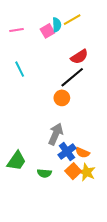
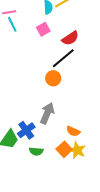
pink square: (47, 31) -> (43, 29), moved
cyan line: (20, 69) -> (12, 24), moved
blue cross: (67, 152) -> (26, 130), moved

